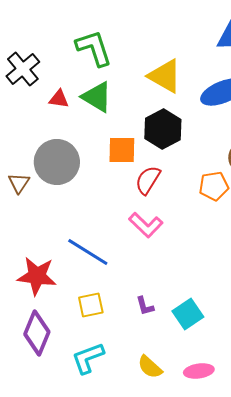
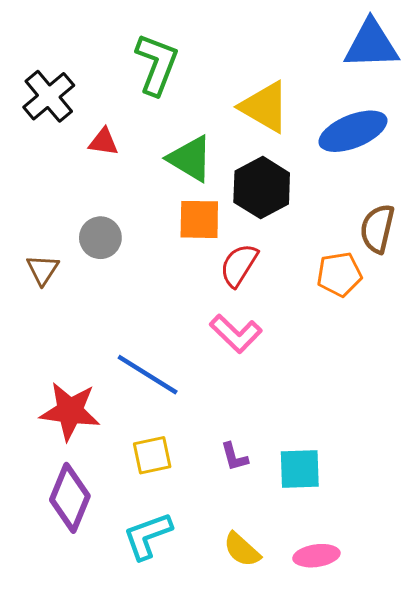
green L-shape: (94, 48) -> (157, 64), turned 39
green triangle: (97, 97) -> (190, 159), moved
gray circle: (57, 162) -> (100, 238), size x0.6
cyan square: (188, 314) -> (300, 469), turned 32

